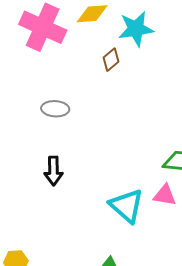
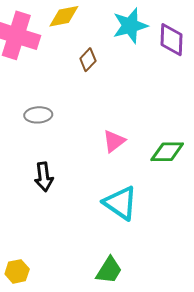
cyan star: (136, 29) -> (130, 26), moved
pink triangle: (165, 195) -> (114, 141), moved, turned -40

